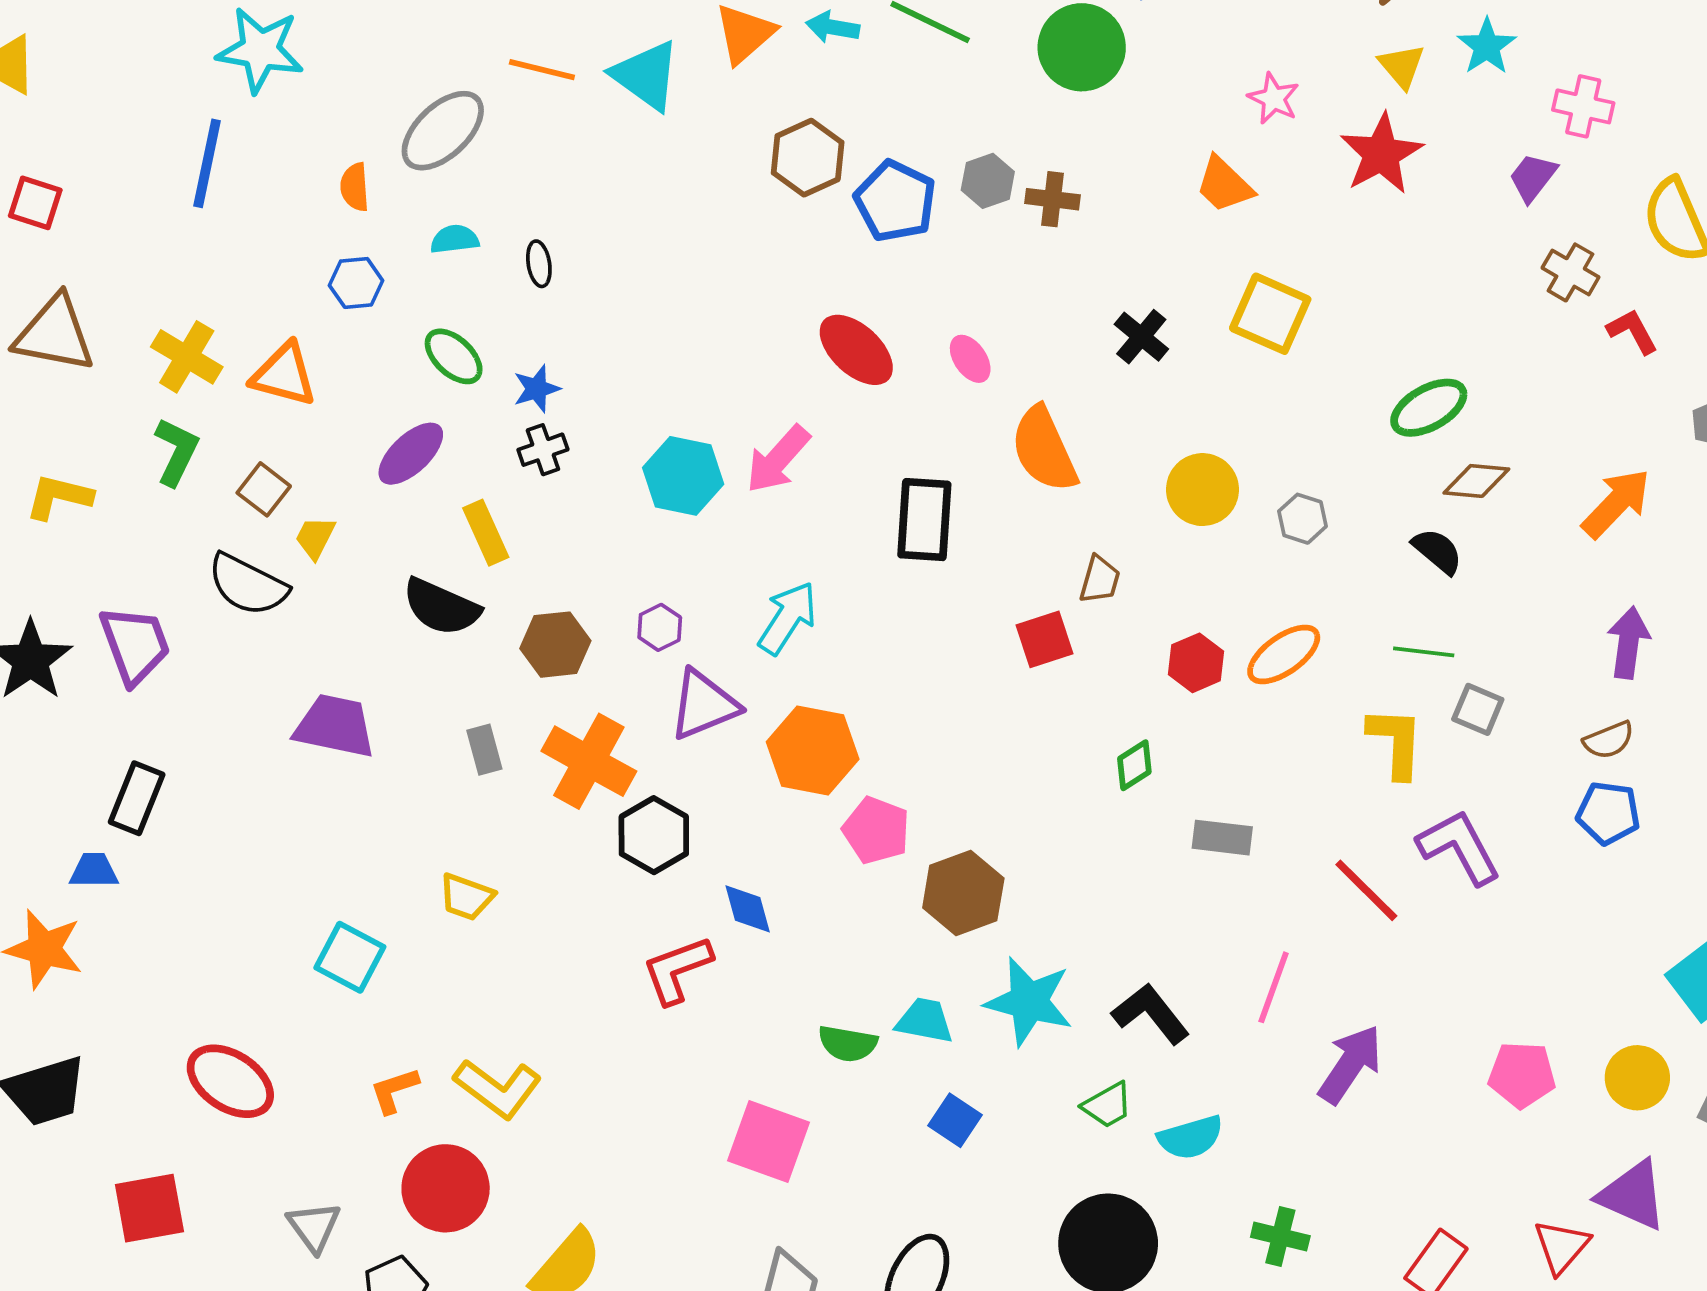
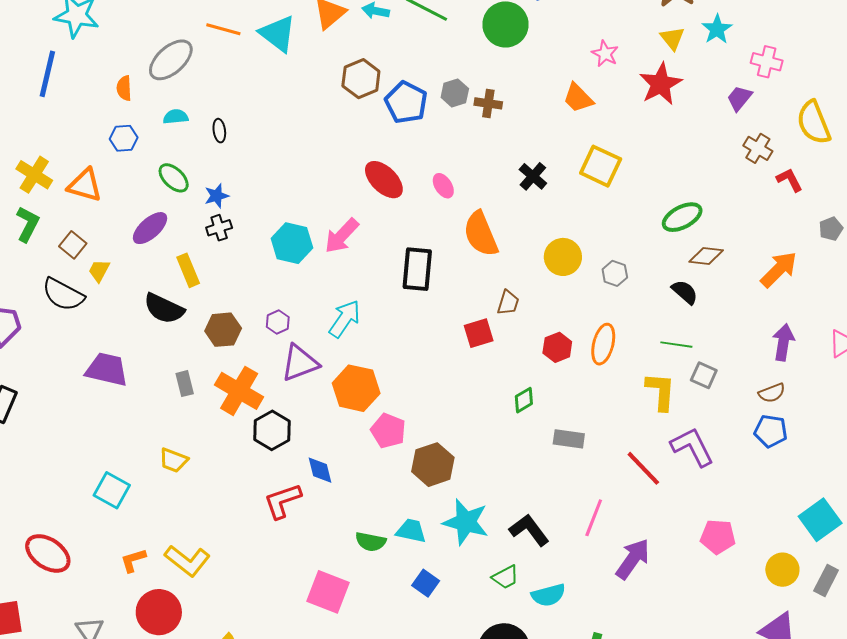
orange ellipse: (1284, 654) -> (603, 344), turned -42
pink pentagon: (1522, 1075) -> (718, 537), moved

